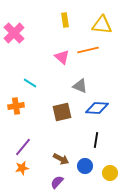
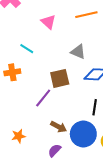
pink triangle: (62, 57) -> (48, 22), moved
purple line: (23, 147) -> (43, 98), moved
blue circle: (85, 166) -> (83, 134), size x1.6

